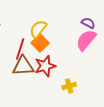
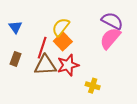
purple semicircle: (88, 23) -> (112, 21), size x1.5
yellow cross: (69, 86) -> (93, 86), turned 32

